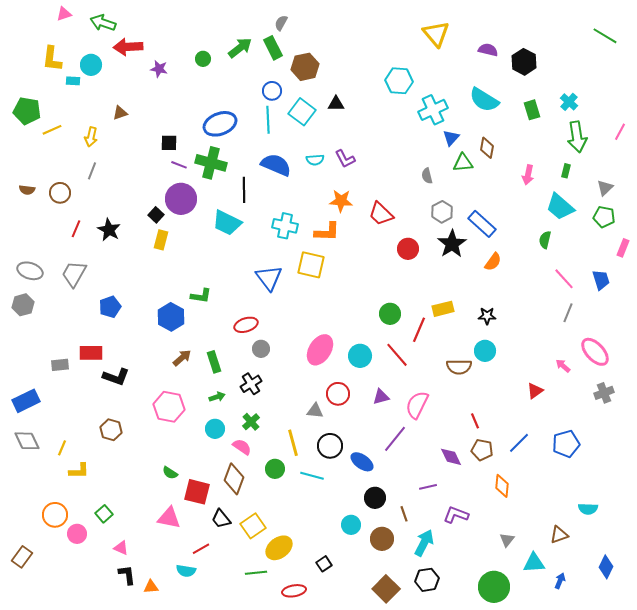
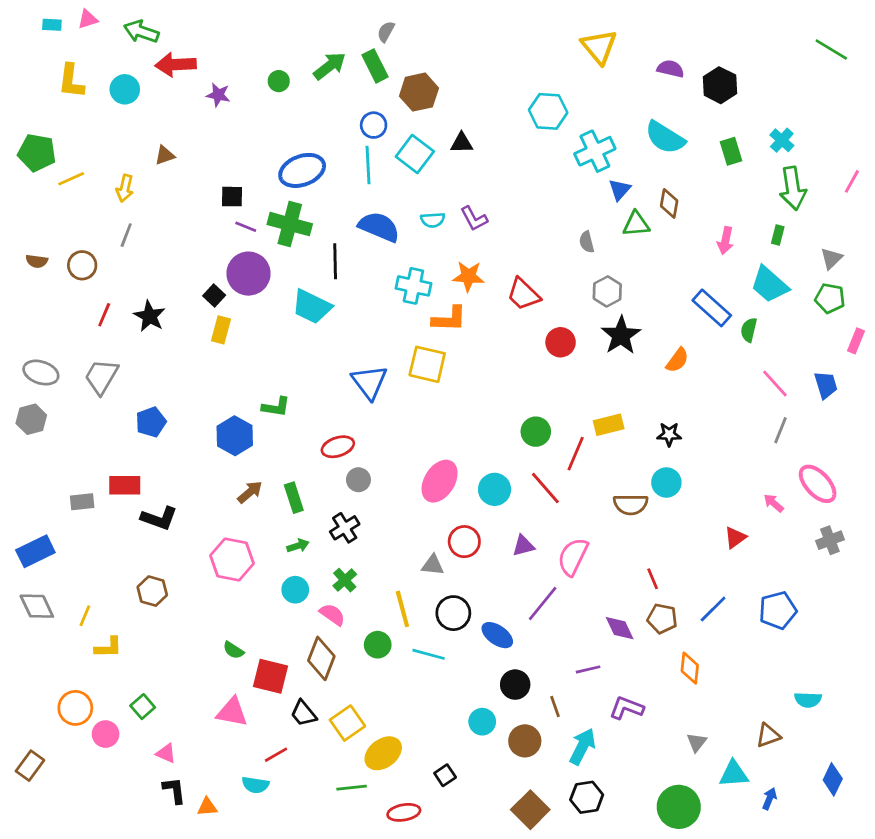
cyan rectangle: (73, 81) -> (52, 25), moved
blue rectangle: (482, 224) -> (712, 308), moved
cyan cross: (285, 226) -> (413, 286), moved

